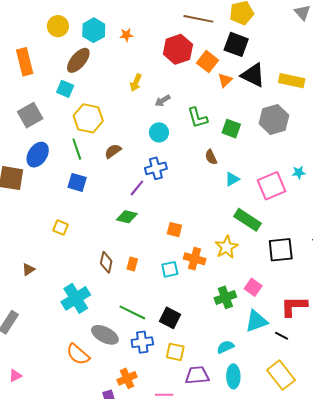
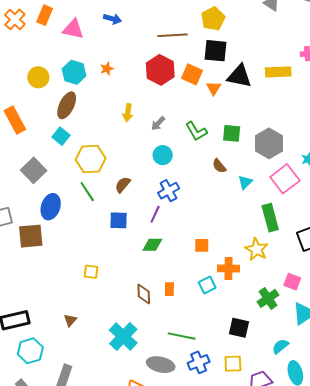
cyan square: (65, 89) -> (61, 136), turned 30
gray hexagon: (274, 120) -> (269, 143), moved
blue square: (77, 182) -> (119, 220), moved
green rectangle: (248, 220) -> (270, 218), turned 56
black square: (170, 318) -> (239, 328), moved

